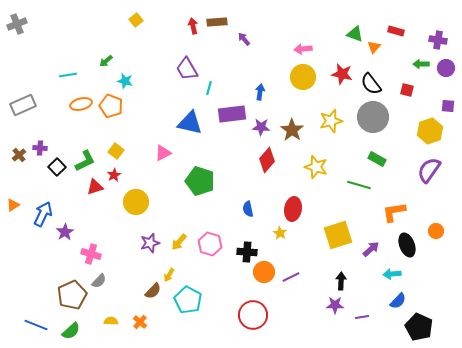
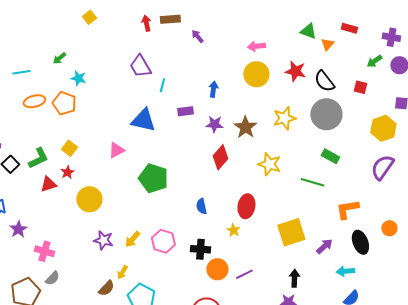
green arrow: (421, 64) -> (374, 61), turned -35
purple rectangle: (232, 114) -> (185, 111), size x0.6
purple star: (150, 243) -> (103, 240), turned 30

